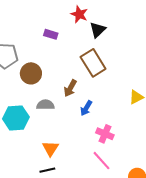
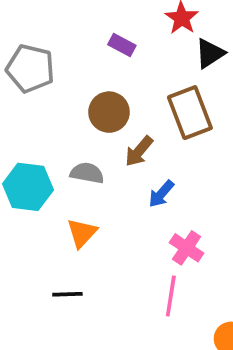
brown circle: (31, 73) -> (109, 112), moved
orange triangle: (50, 148) -> (82, 233), moved
pink line: (102, 161) -> (171, 296), turned 40

